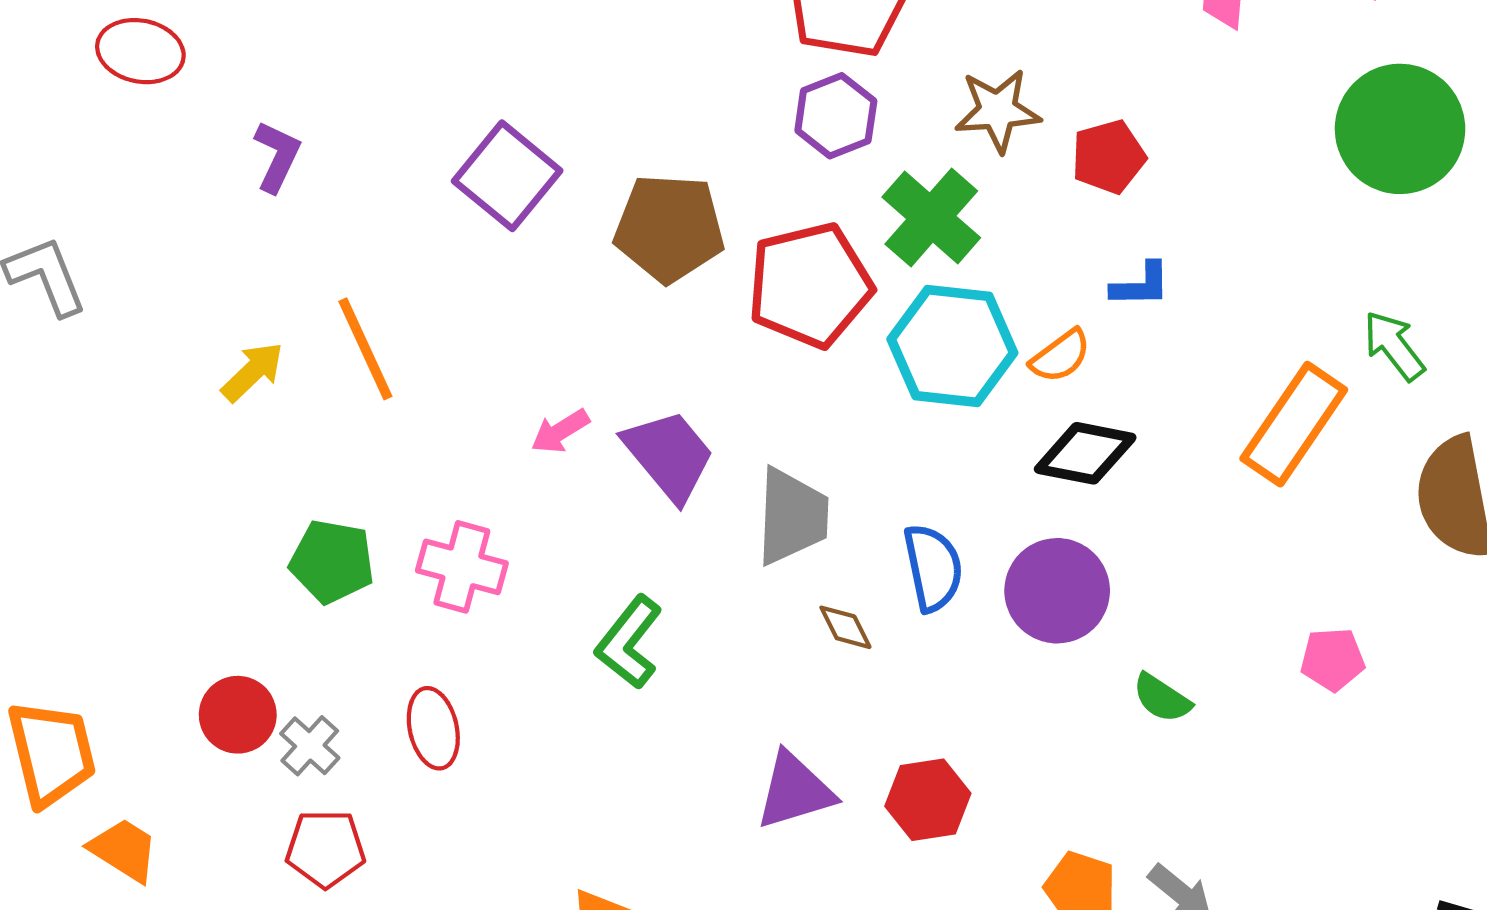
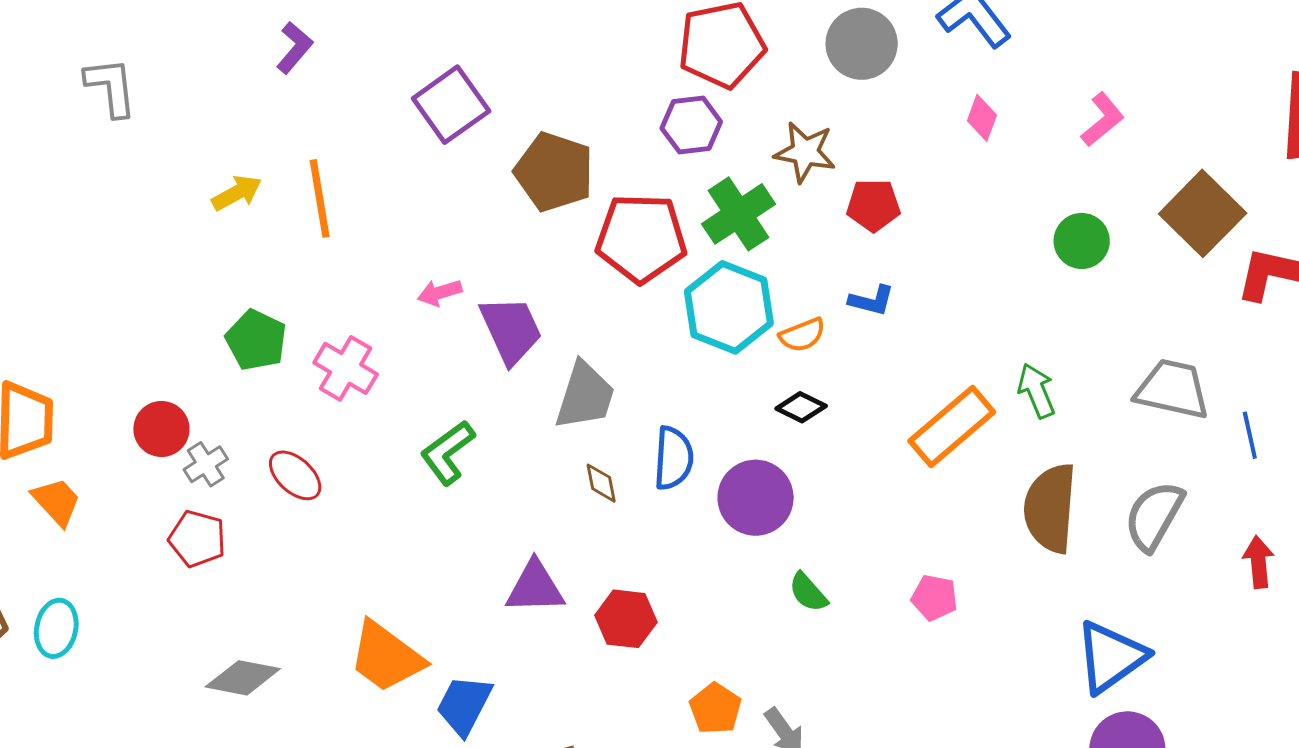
green circle: (1400, 129) -> (1082, 241), size x0.6
black diamond: (1085, 453) -> (801, 407), size x0.7
red ellipse: (433, 728) -> (295, 475), turned -50

